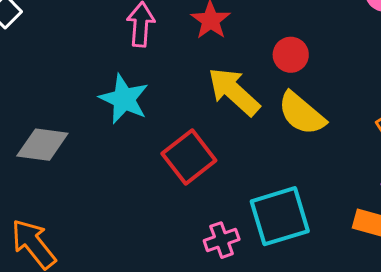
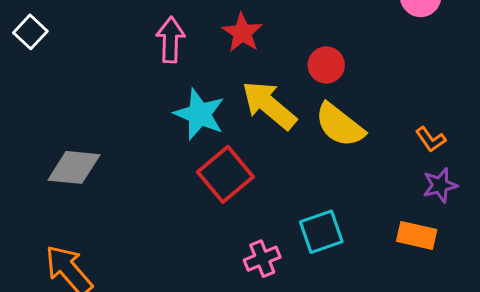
cyan star: (124, 99) -> (199, 114), moved
cyan square: (280, 216) -> (321, 232), size x0.7

